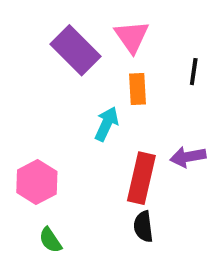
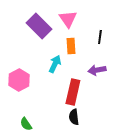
purple arrow: (188, 157) -> (97, 70), moved
pink hexagon: (37, 182) -> (19, 80), moved

